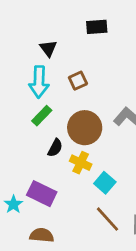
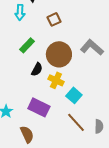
cyan arrow: (39, 82) -> (20, 12), moved, size x0.7
purple rectangle: (42, 194) -> (39, 107), moved
brown semicircle: (42, 235) -> (27, 134), turned 60

